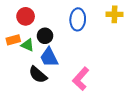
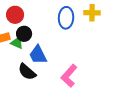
yellow cross: (115, 14) -> (92, 13), moved
black circle: (45, 36) -> (24, 34), moved

